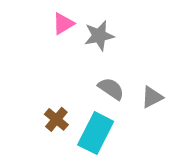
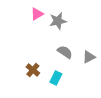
cyan rectangle: (96, 133) -> (56, 78), size x0.6

